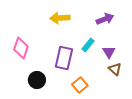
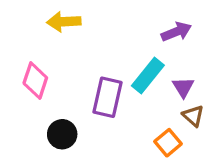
yellow arrow: (60, 18) -> (64, 22), moved
cyan rectangle: (88, 45) -> (148, 75), size x1.5
orange square: (80, 85) -> (168, 143), moved

